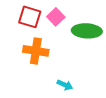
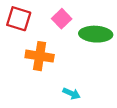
red square: (30, 17) -> (19, 19), moved

